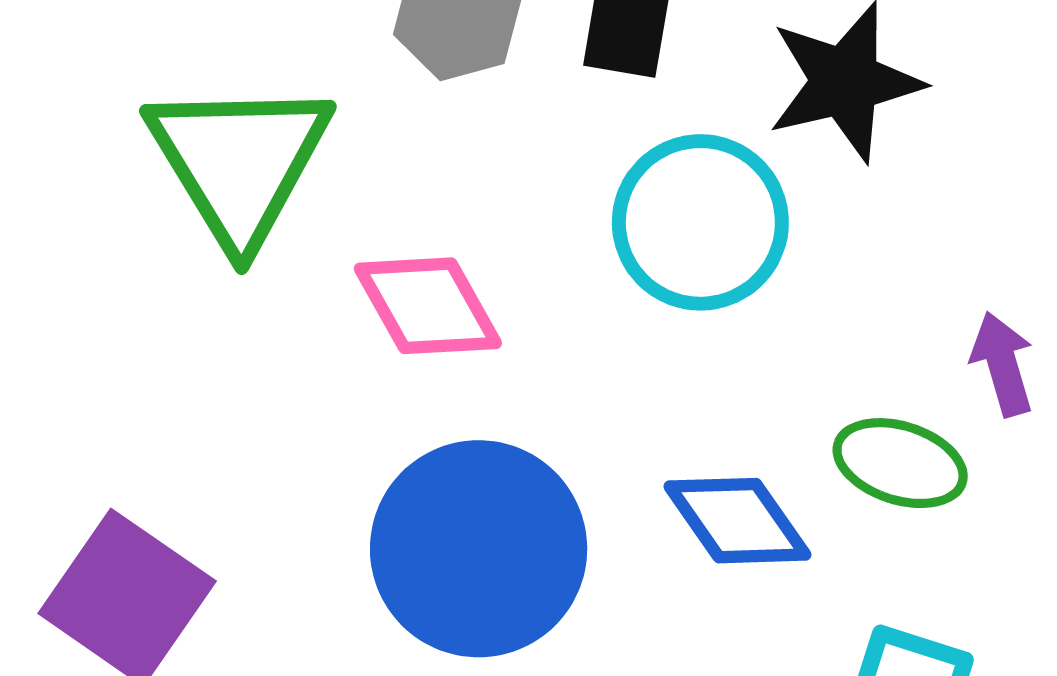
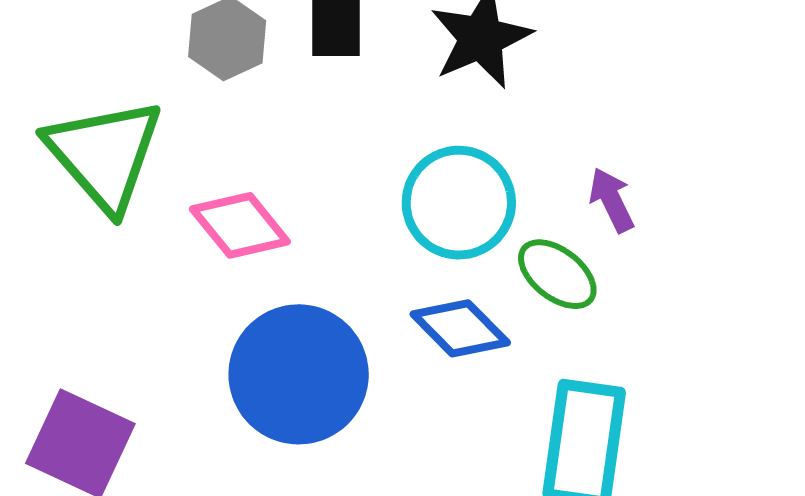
cyan circle: (700, 222) -> (459, 203), moved
green ellipse: (900, 463) -> (557, 274), turned 30

